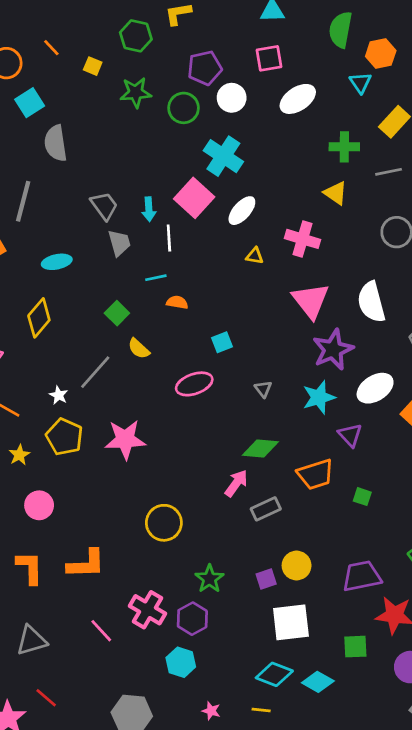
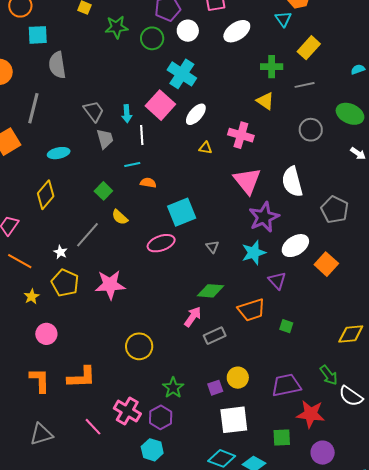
cyan square: (30, 103) -> (38, 35), turned 30
cyan square: (222, 342) -> (182, 212), size x1.8

